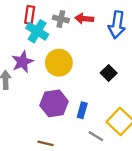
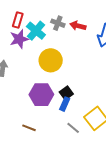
red rectangle: (30, 15) -> (18, 20), moved
purple star: (22, 62) -> (19, 39), moved
black square: (109, 73) -> (66, 93), moved

